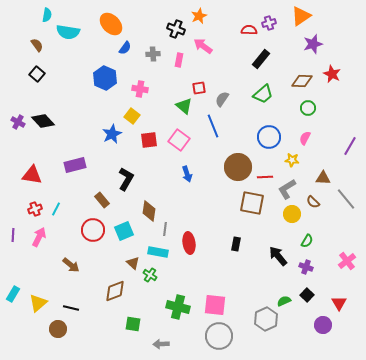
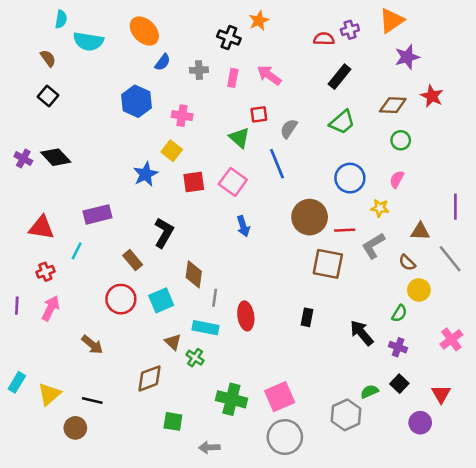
pink arrow: (203, 46) -> (269, 75), moved
purple line: (350, 146) -> (455, 207), moved, turned -30
cyan line: (56, 209) -> (77, 251), moved
yellow circle: (292, 214) -> (419, 290), moved
pink square: (215, 305) -> (280, 397), turned -30

